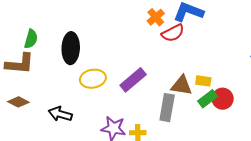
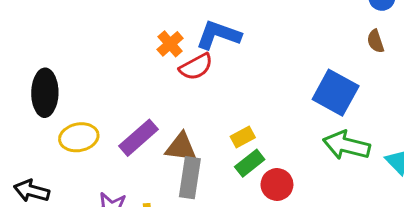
yellow rectangle: (203, 81) -> (243, 137), turned -35
brown triangle: (182, 86) -> (181, 147), moved
red circle: (223, 99) -> (277, 184), moved

